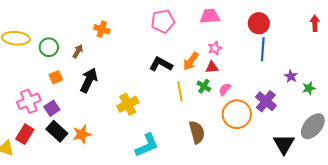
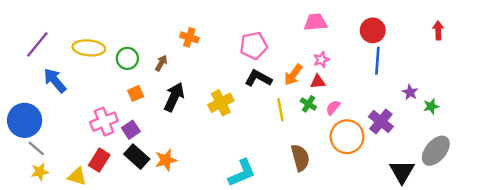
pink pentagon: (163, 21) -> (254, 46), moved
yellow cross: (128, 104) -> (221, 103), moved

